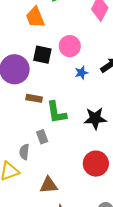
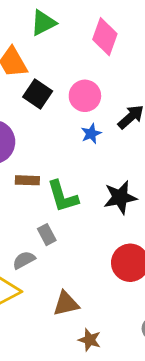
pink circle: (70, 46) -> (85, 96), moved
black square: (42, 55) -> (38, 94), moved, turned 30
gray semicircle: (24, 152) -> (24, 260), turned 63

